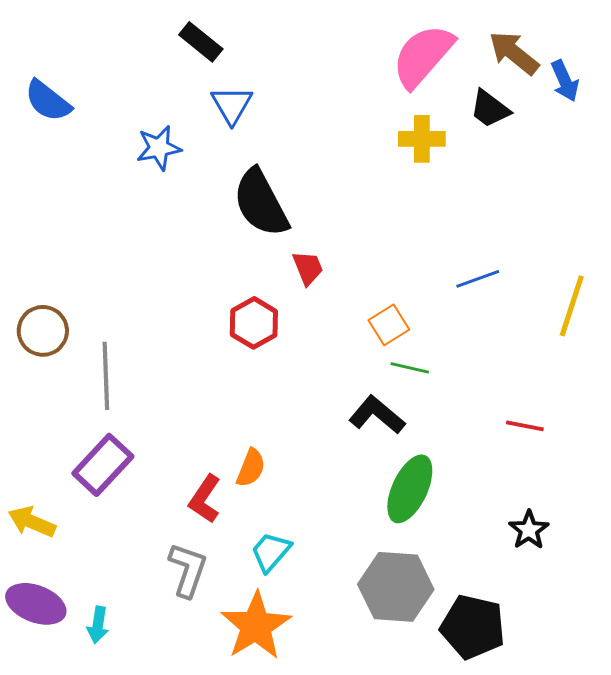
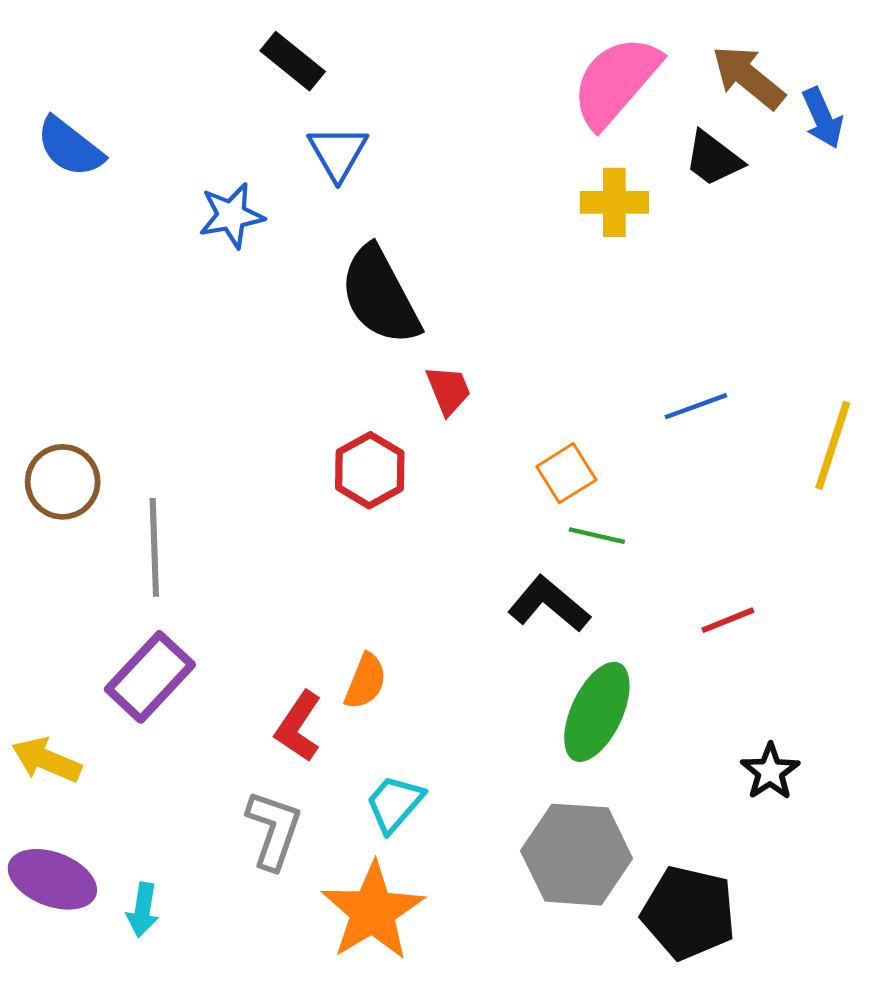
red line: (525, 426) -> (728, 620), moved, turned -33

